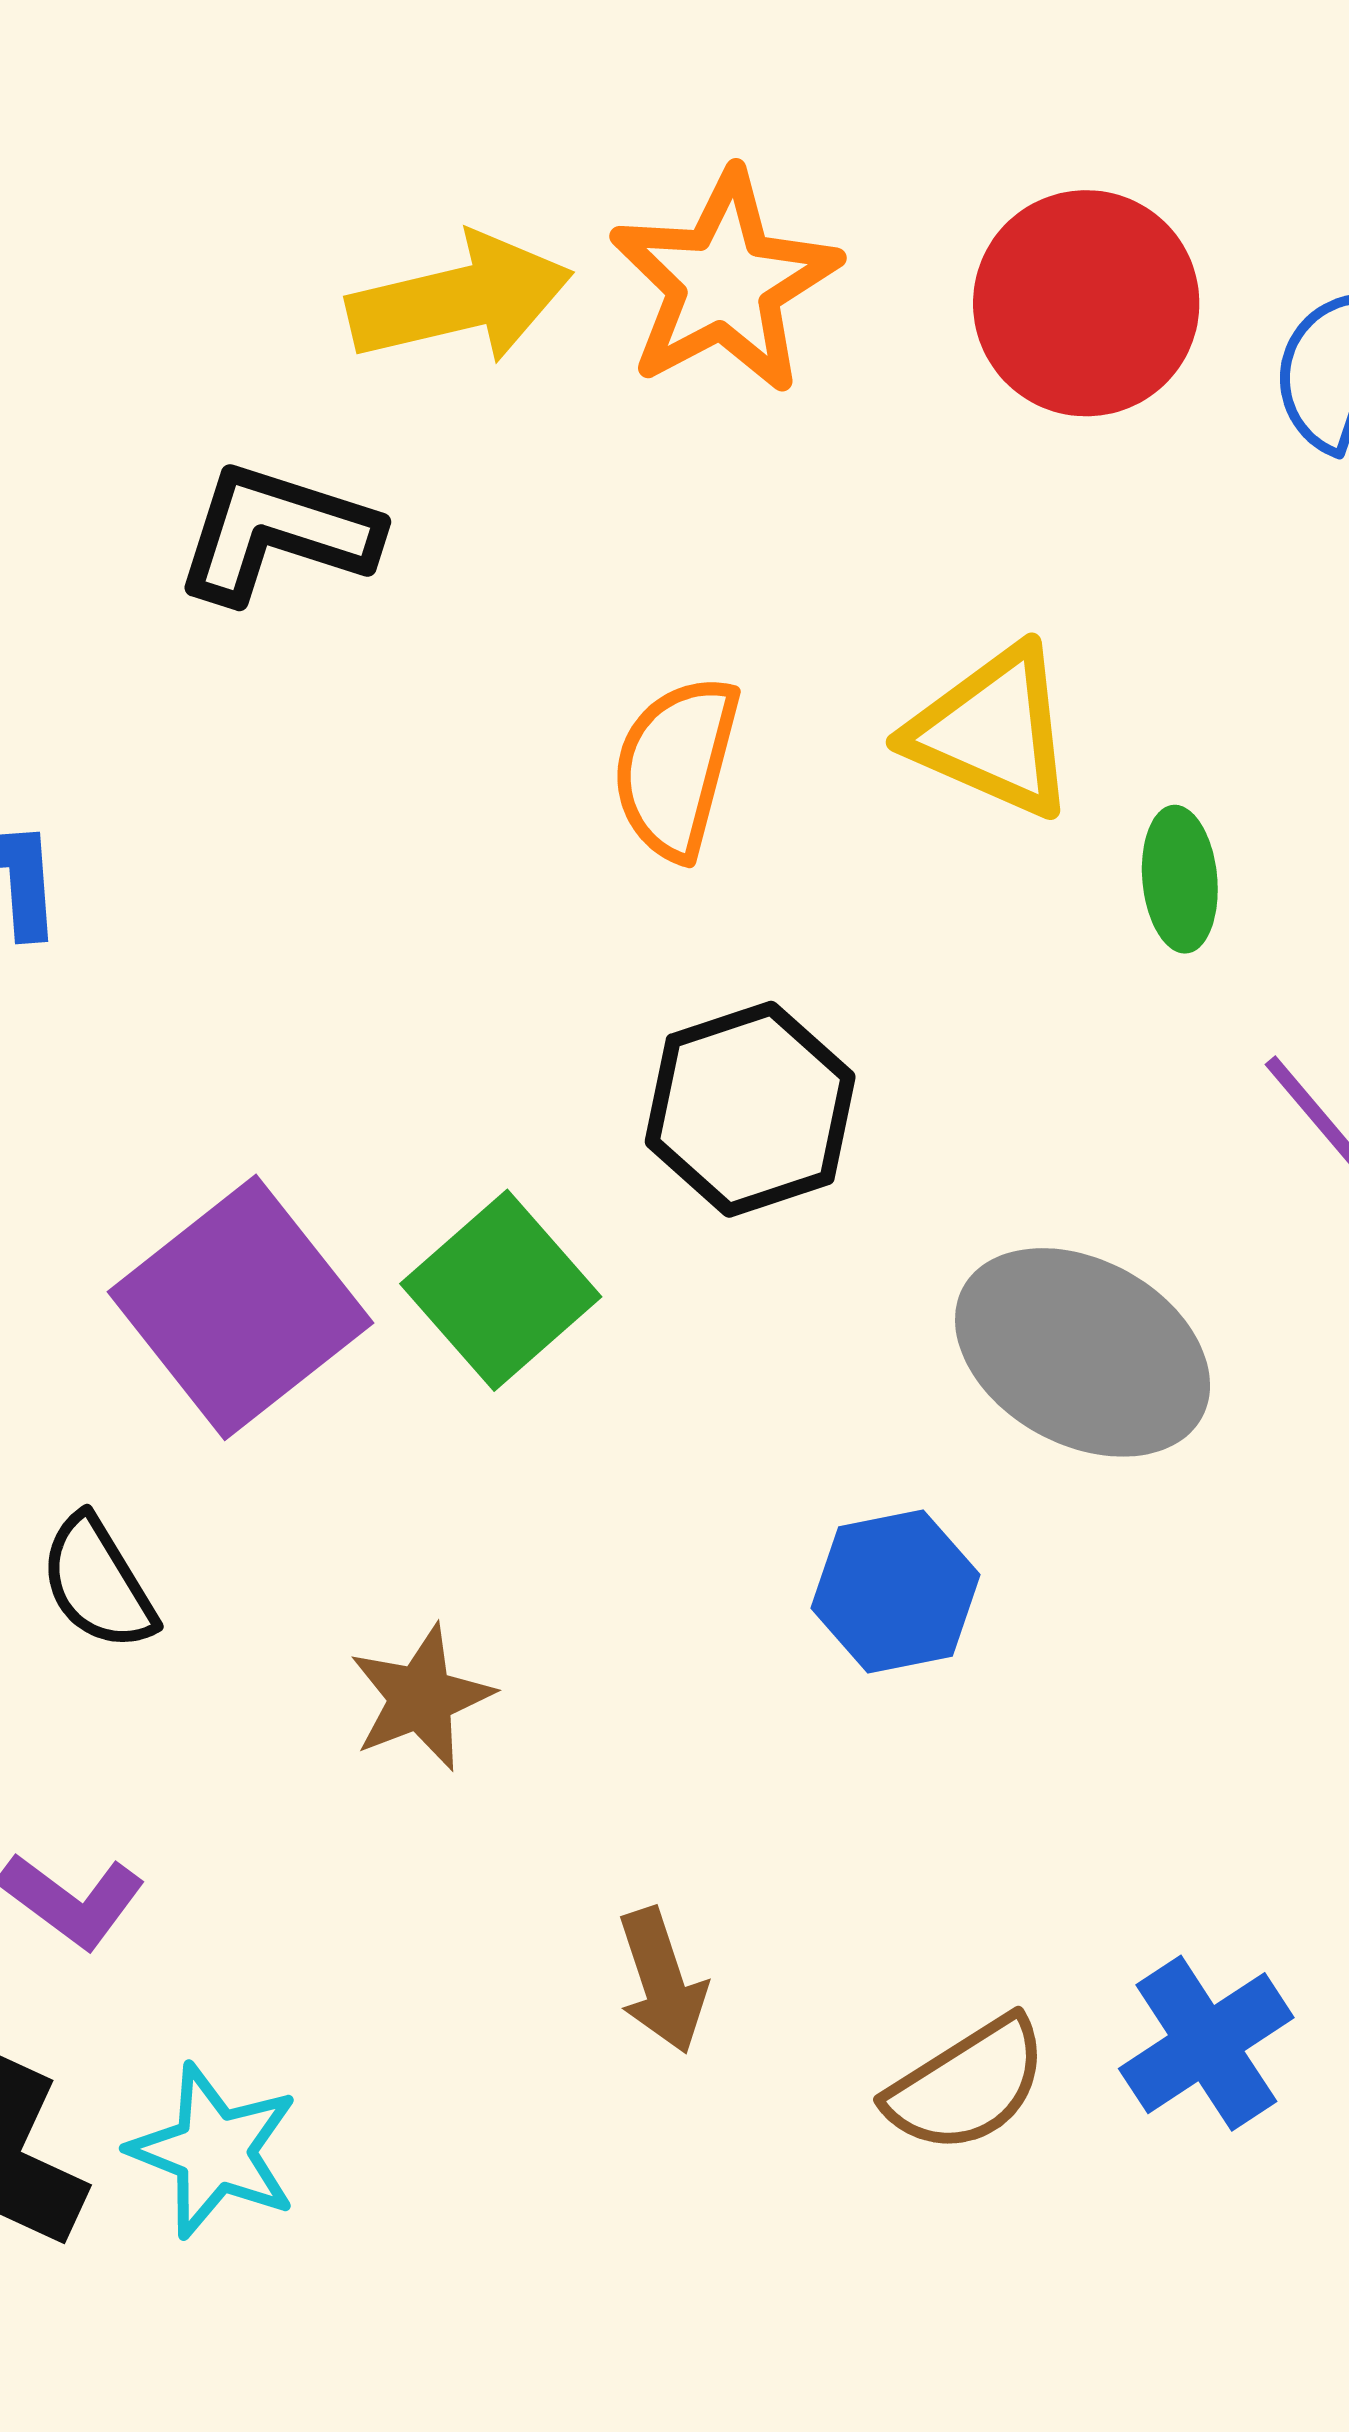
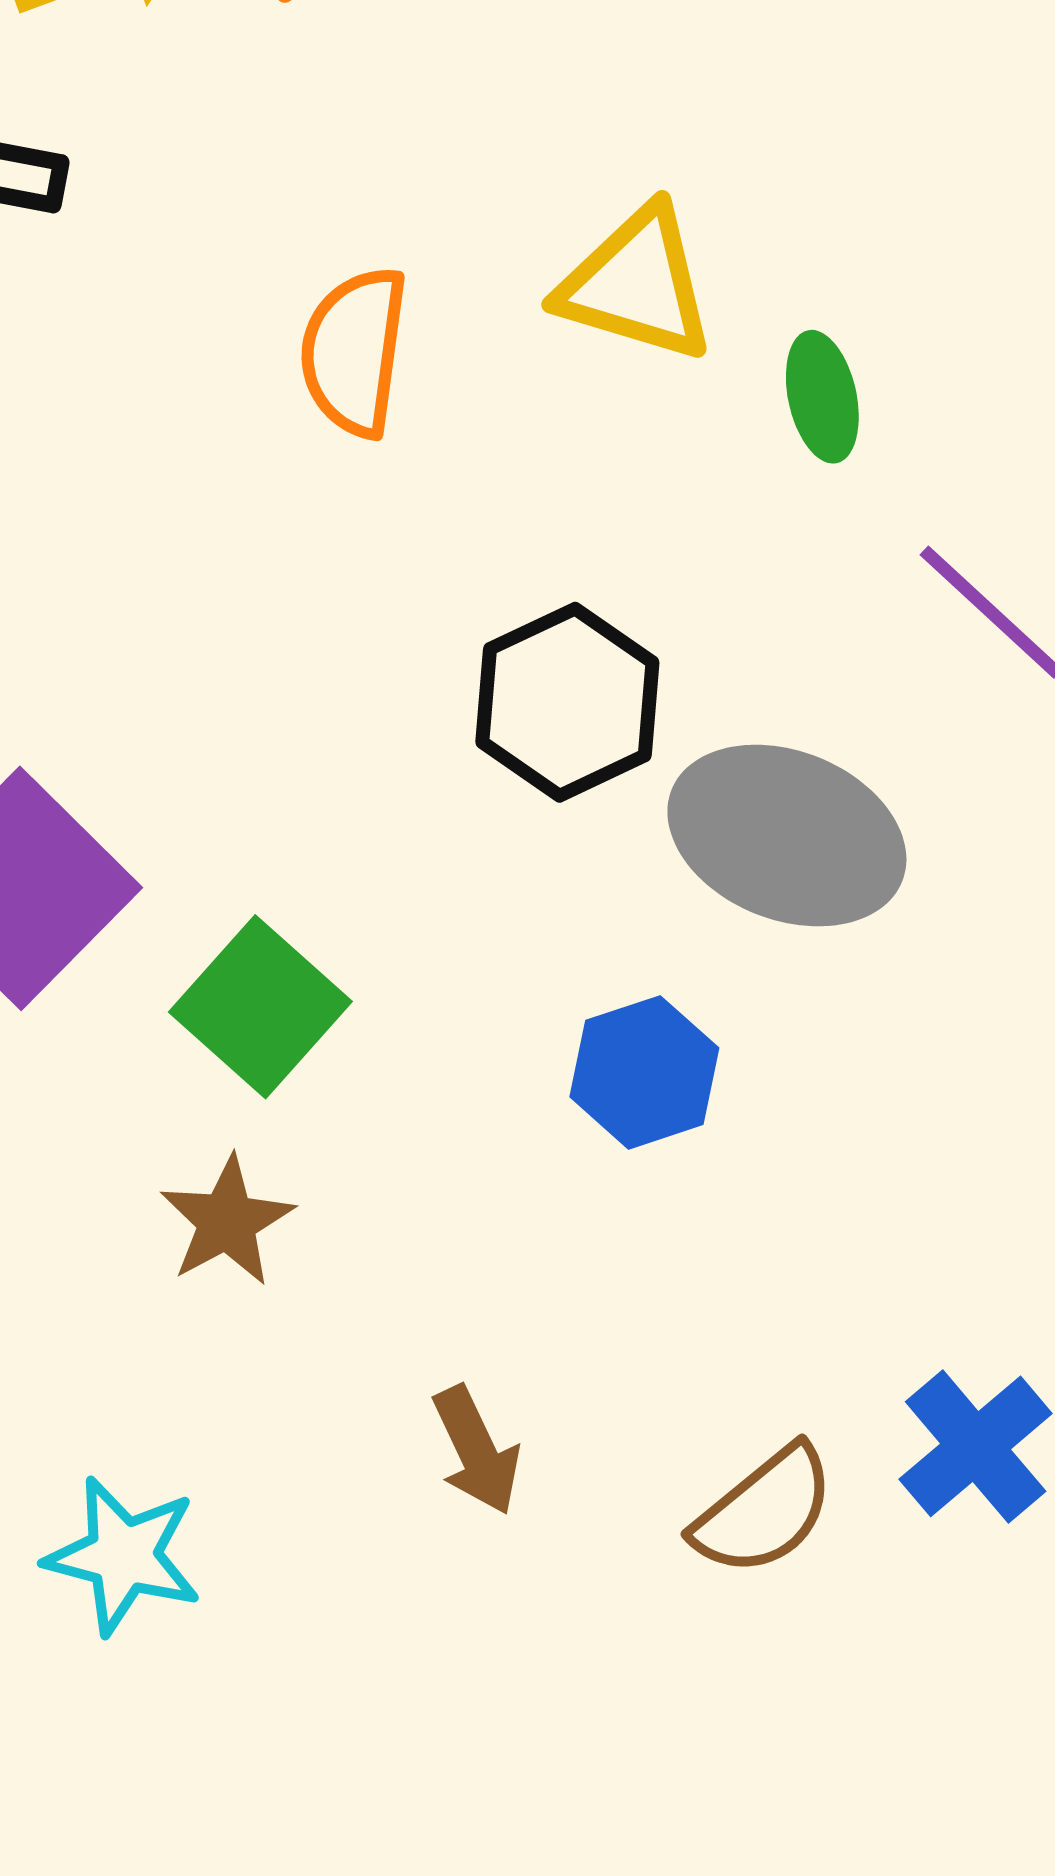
black hexagon: (750, 1109) -> (567, 702), moved
green square: (501, 1290) -> (260, 1007), moved
cyan star: (214, 2151) -> (123, 1556), moved

